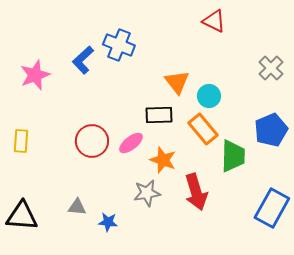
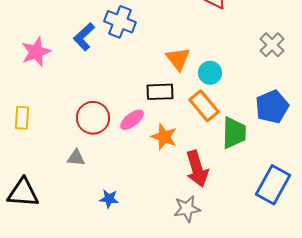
gray star: (147, 193) -> (187, 209), moved
gray triangle: (77, 207) -> (76, 158), moved

